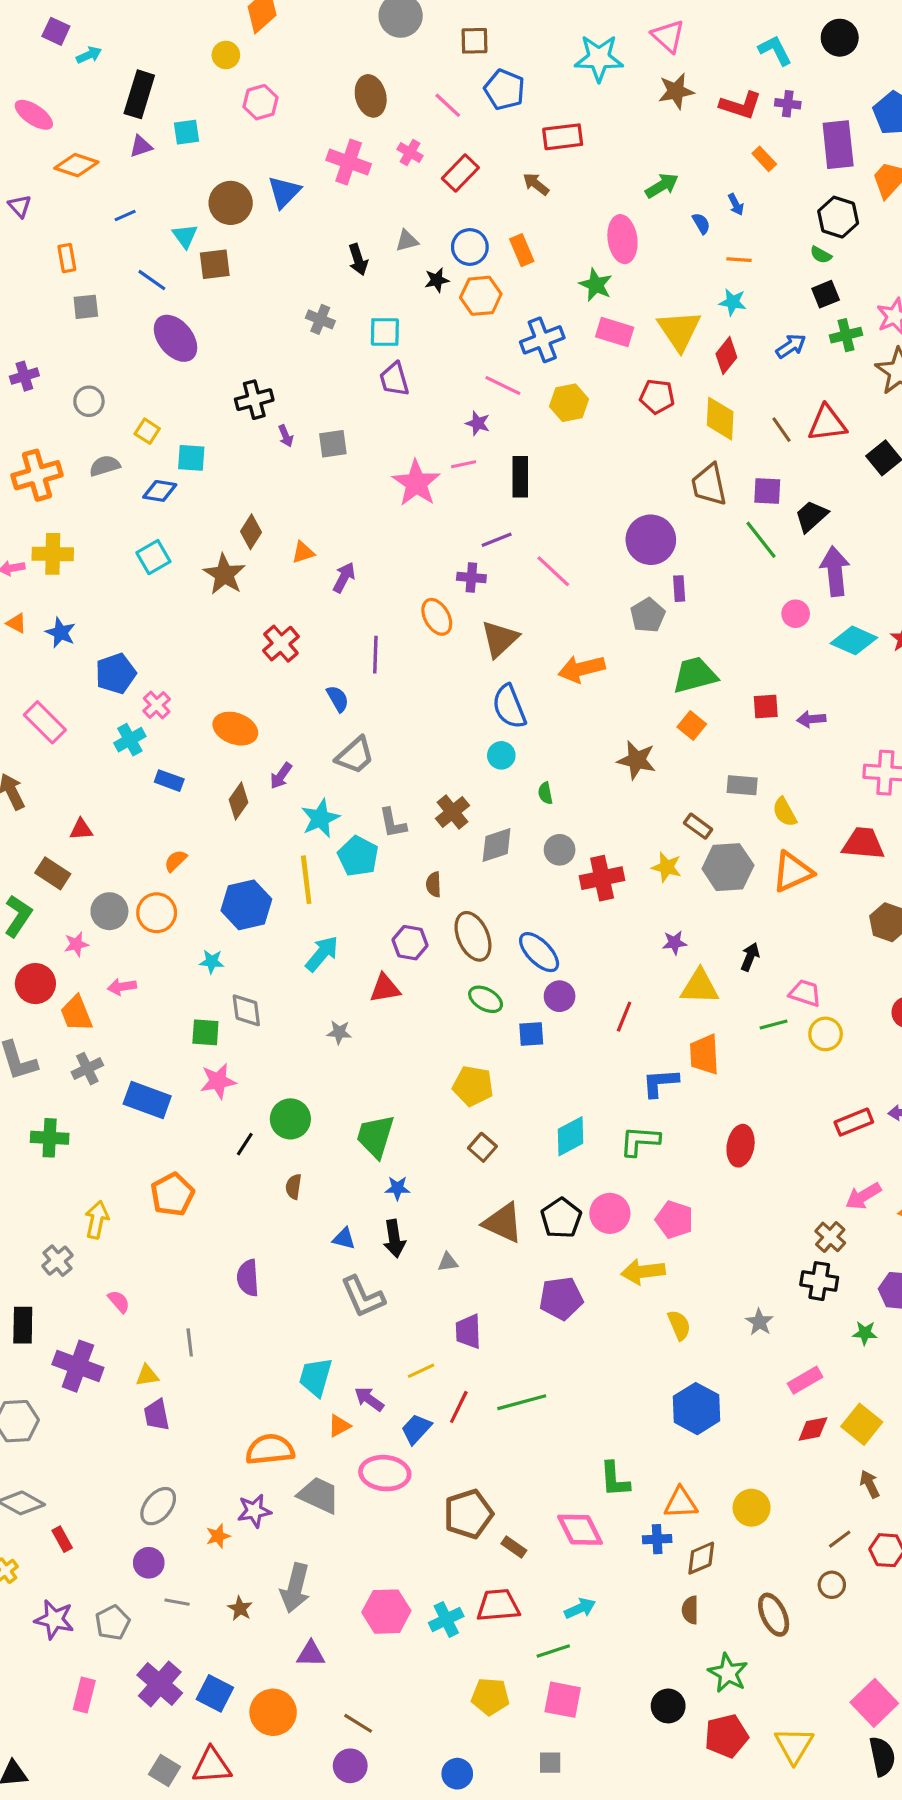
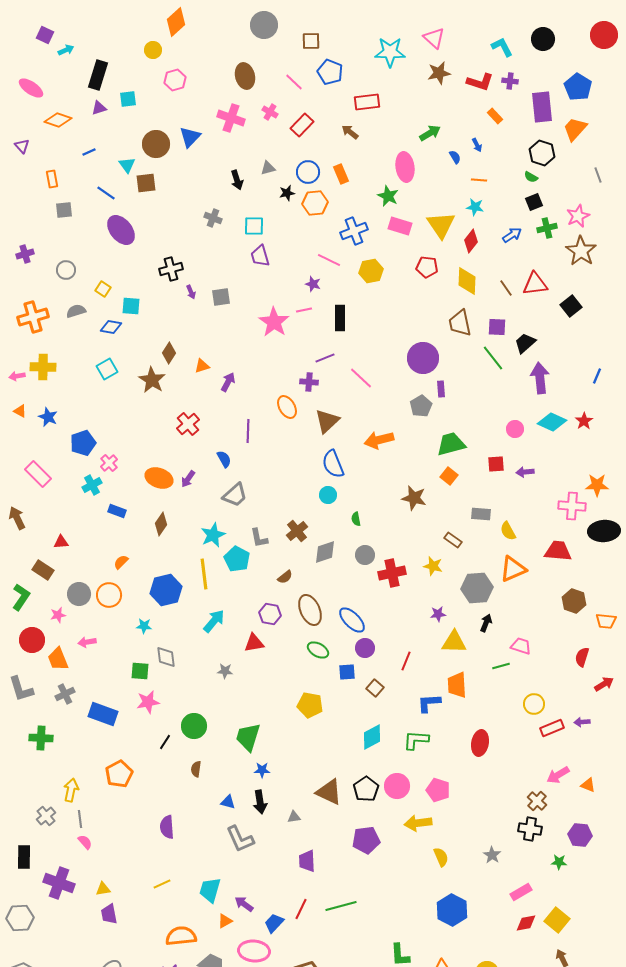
pink circle: (796, 614) -> (515, 429), moved
purple arrow: (281, 776) -> (188, 479), moved
gray hexagon: (728, 867) -> (477, 588), moved
brown semicircle: (434, 884) -> (285, 577), turned -126
yellow circle: (826, 1034) -> (534, 704), moved
brown square: (482, 1147) -> (375, 688), moved
gray line: (190, 1342) -> (80, 819), moved
yellow line: (421, 1371) -> (162, 884), moved

